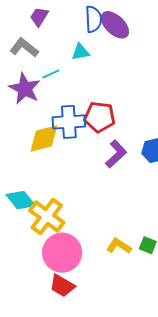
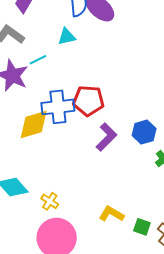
yellow cross: (47, 216) -> (50, 201), moved, size x0.5
yellow L-shape: (119, 246) -> (111, 214), moved

